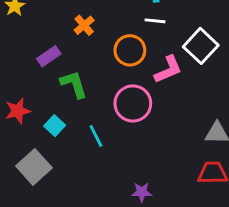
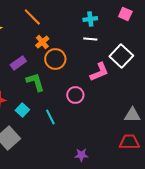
orange circle: (130, 50) -> (55, 59), moved
pink circle: (133, 103) -> (75, 95), size x0.7

